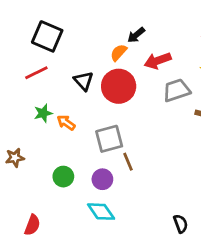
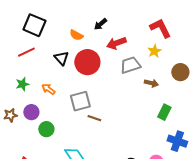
orange semicircle: (119, 53) -> (76, 35), moved, turned -104
green star: (43, 113) -> (22, 84), moved
brown line: (128, 162) -> (94, 118), turned -48
purple circle: (102, 179) -> (31, 112), moved

